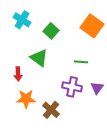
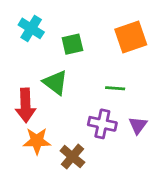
orange square: (92, 26) -> (131, 37), turned 35
green square: (51, 31) -> (72, 44), turned 35
red arrow: (18, 74) -> (25, 105), size x1.6

